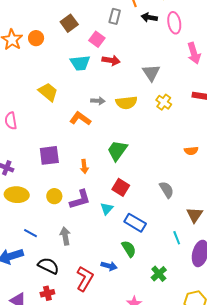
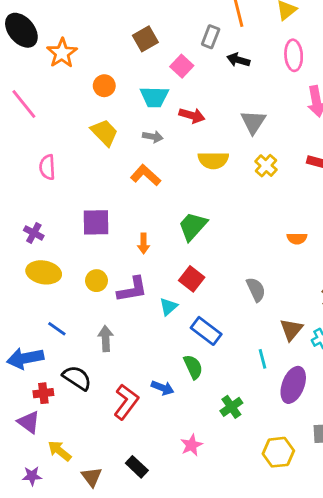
black arrow: (149, 17) -> (238, 60), moved
orange circle: (36, 38) -> (104, 86), moved
red arrow: (111, 60) -> (192, 115), moved
gray arrow: (98, 101) -> (153, 137), moved
red cross: (47, 293) -> (43, 393), moved

